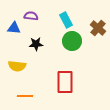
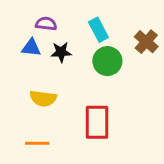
blue triangle: (14, 28) -> (31, 48), moved
black star: (36, 44) -> (61, 52), moved
yellow semicircle: (17, 66) -> (43, 98), moved

